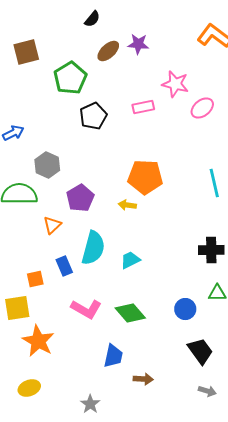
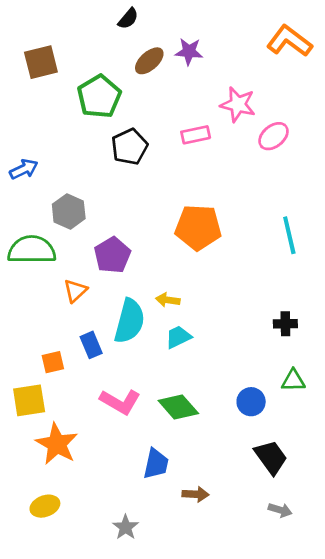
yellow arrow: (127, 205) -> (168, 300), moved
black cross: (211, 250) -> (285, 324), size x0.7

